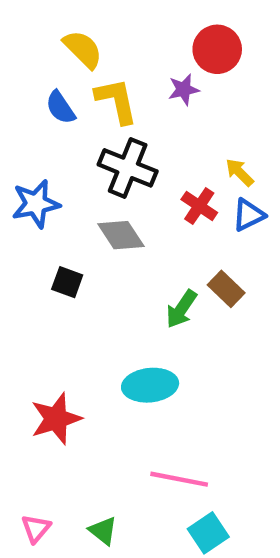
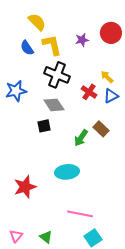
red circle: (217, 49) -> (111, 33), moved
black square: (67, 282) -> (44, 126), moved, turned -32

